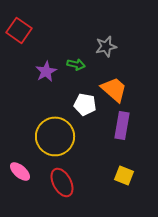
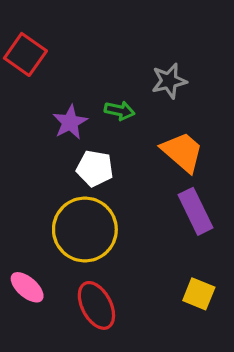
white pentagon: (85, 104) -> (95, 168), moved
purple rectangle: (122, 125) -> (196, 211), turned -36

